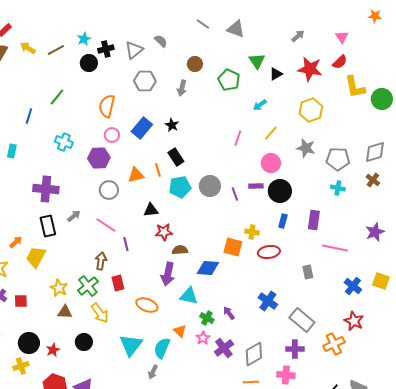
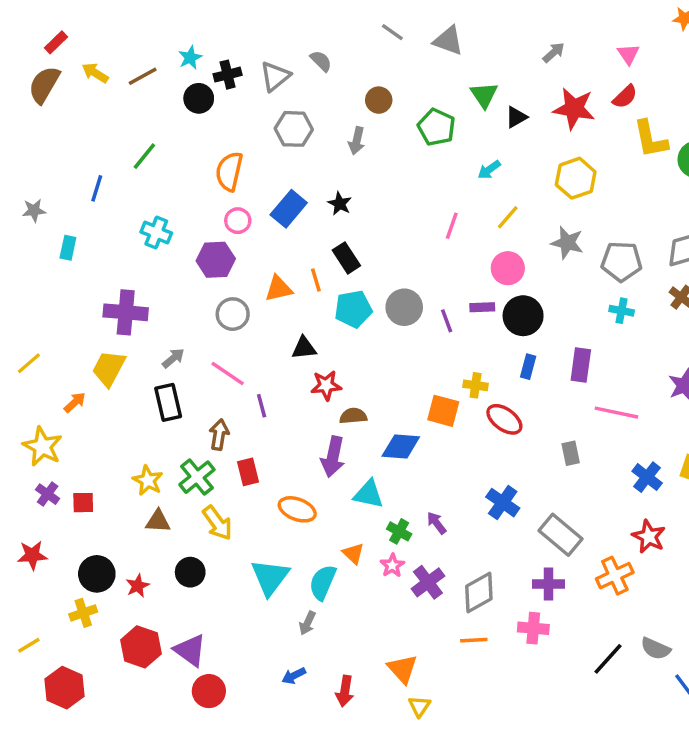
black rectangle: (48, 226) -> (168, 402), moved
red ellipse: (269, 252) -> (504, 419), turned 45
yellow trapezoid: (36, 257) -> (109, 368), moved

